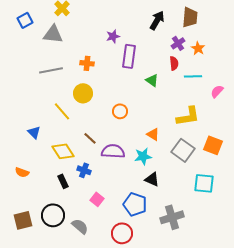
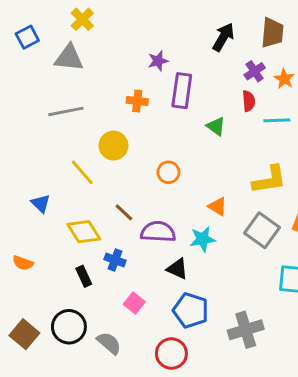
orange cross: (87, 63) -> (137, 101), moved
black triangle: (152, 179) -> (177, 269), moved
brown square: (23, 220) -> (24, 334), turned -36

